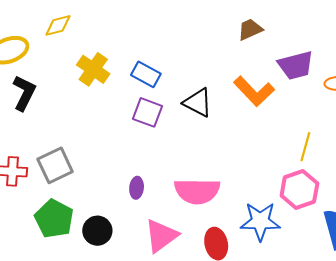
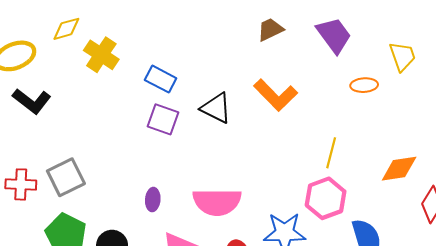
purple trapezoid: (296, 65) -> (334, 35), moved, turned -111
yellow cross: (93, 69) -> (101, 55), moved
black L-shape: (24, 93) -> (32, 101), turned 102

